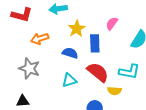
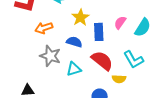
pink semicircle: (112, 24) -> (120, 23), moved
gray star: (29, 69) -> (50, 56), moved
cyan L-shape: (129, 72) -> (134, 60), turned 50

